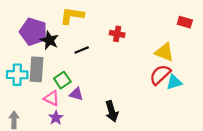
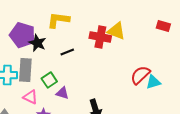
red cross: (117, 34) -> (100, 37), size x1.5
yellow triangle: (164, 52) -> (116, 31), moved
pink triangle: (52, 98) -> (30, 97), moved

